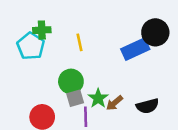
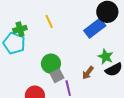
yellow line: (79, 42) -> (49, 21), moved
green star: (98, 98) -> (106, 57), moved

